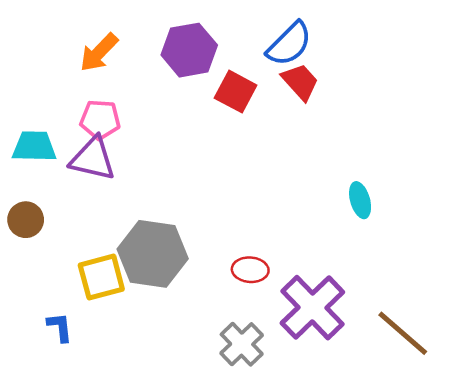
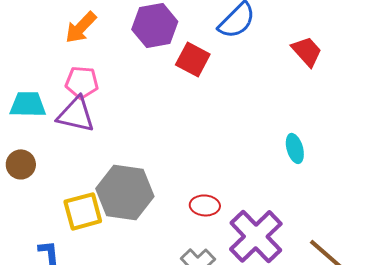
red trapezoid: (300, 82) -> (307, 51), moved

